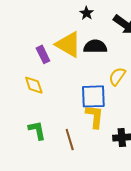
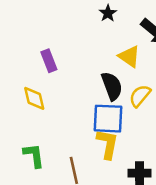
yellow triangle: (68, 44) -> (129, 56), moved, size x0.7
black semicircle: (95, 46) -> (112, 86), moved, turned 65

